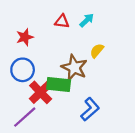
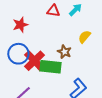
brown star: (74, 68) -> (64, 52), size x0.6
red cross: (41, 92) -> (34, 61), moved

